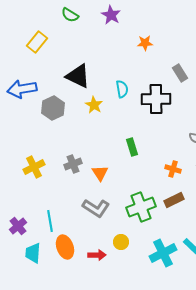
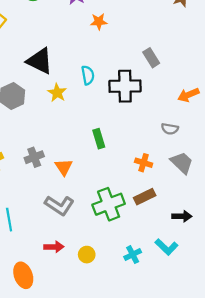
orange star: (145, 43) -> (99, 22), moved
yellow circle: (121, 242) -> (87, 255), moved
orange ellipse: (65, 247) -> (23, 275), moved
cyan cross: (163, 253) -> (133, 255), size x0.6
red arrow: (97, 255) -> (54, 247), moved

